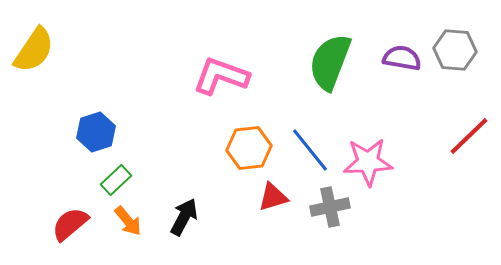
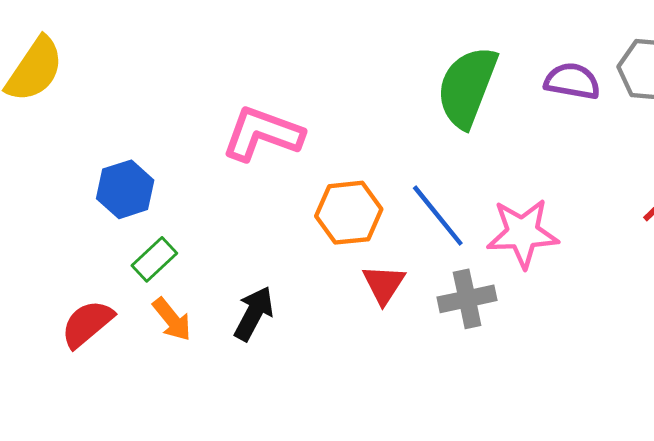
pink L-shape: (221, 76) -> (262, 134), moved
red triangle: (273, 197) -> (384, 284), turned -40

